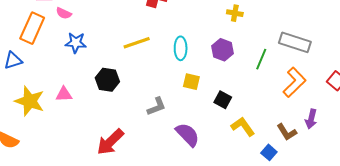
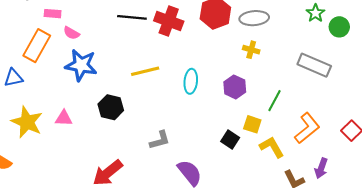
gray rectangle: (295, 42) -> (314, 65), moved
blue star: (76, 43) -> (81, 65), size x1.4
yellow square: (191, 82) -> (252, 124), moved
yellow L-shape: (243, 127) -> (272, 147), moved

